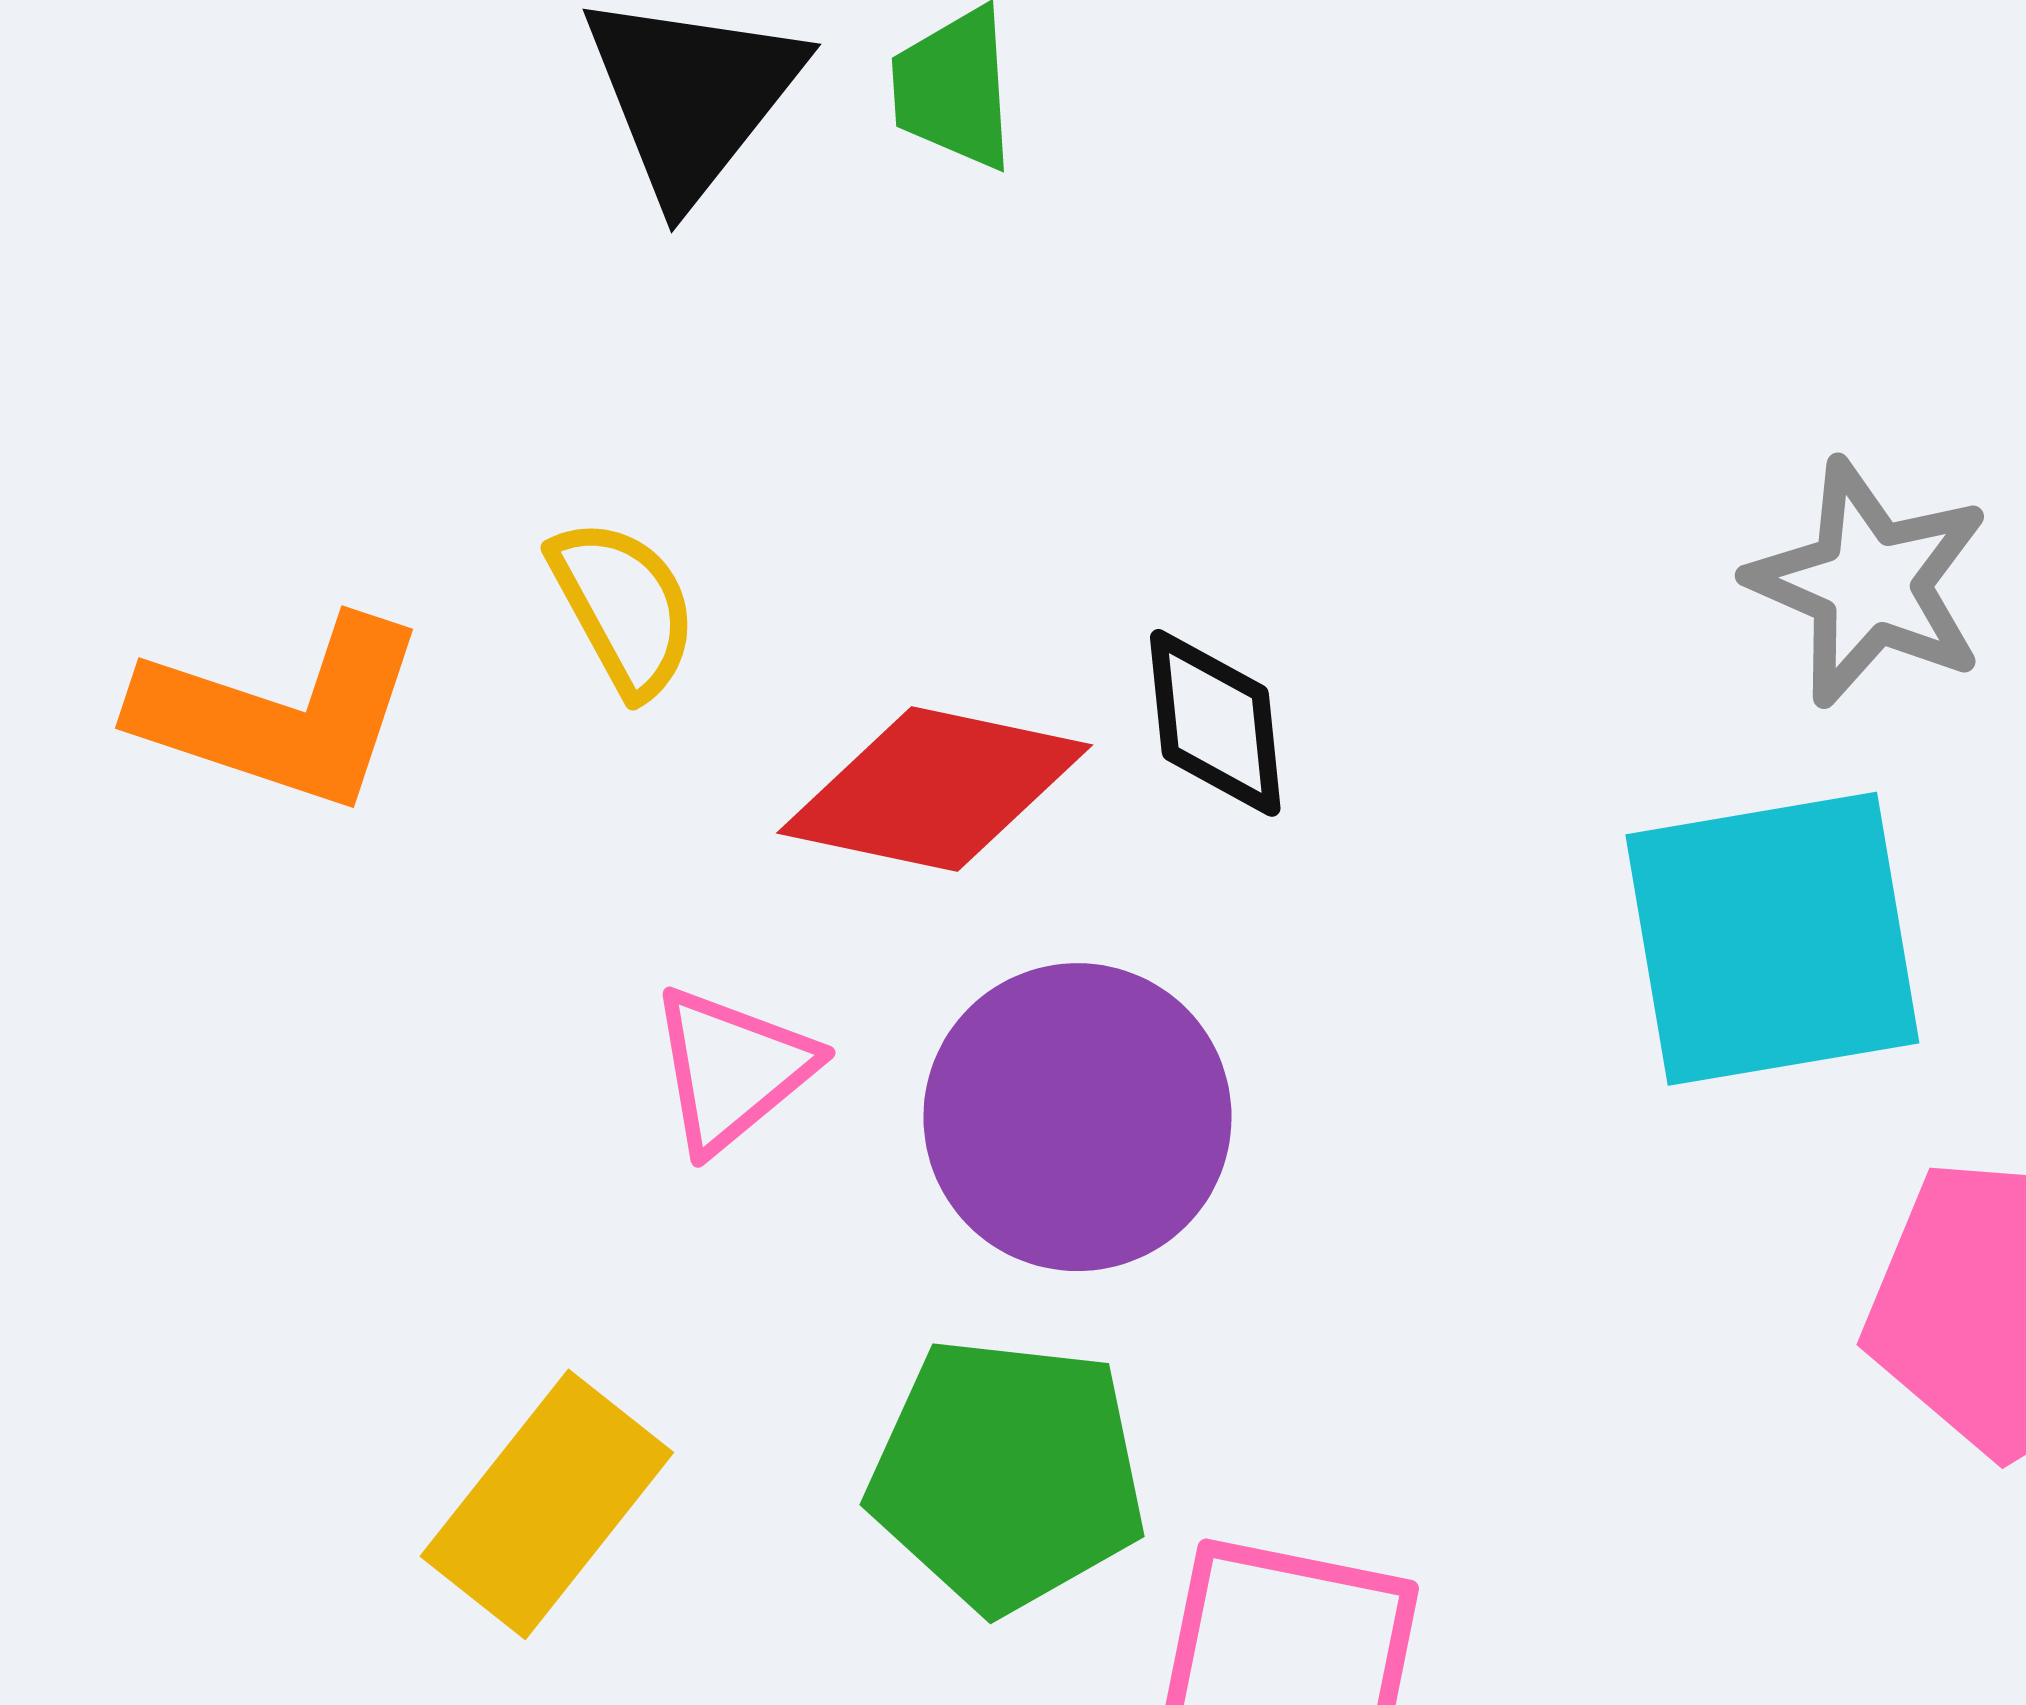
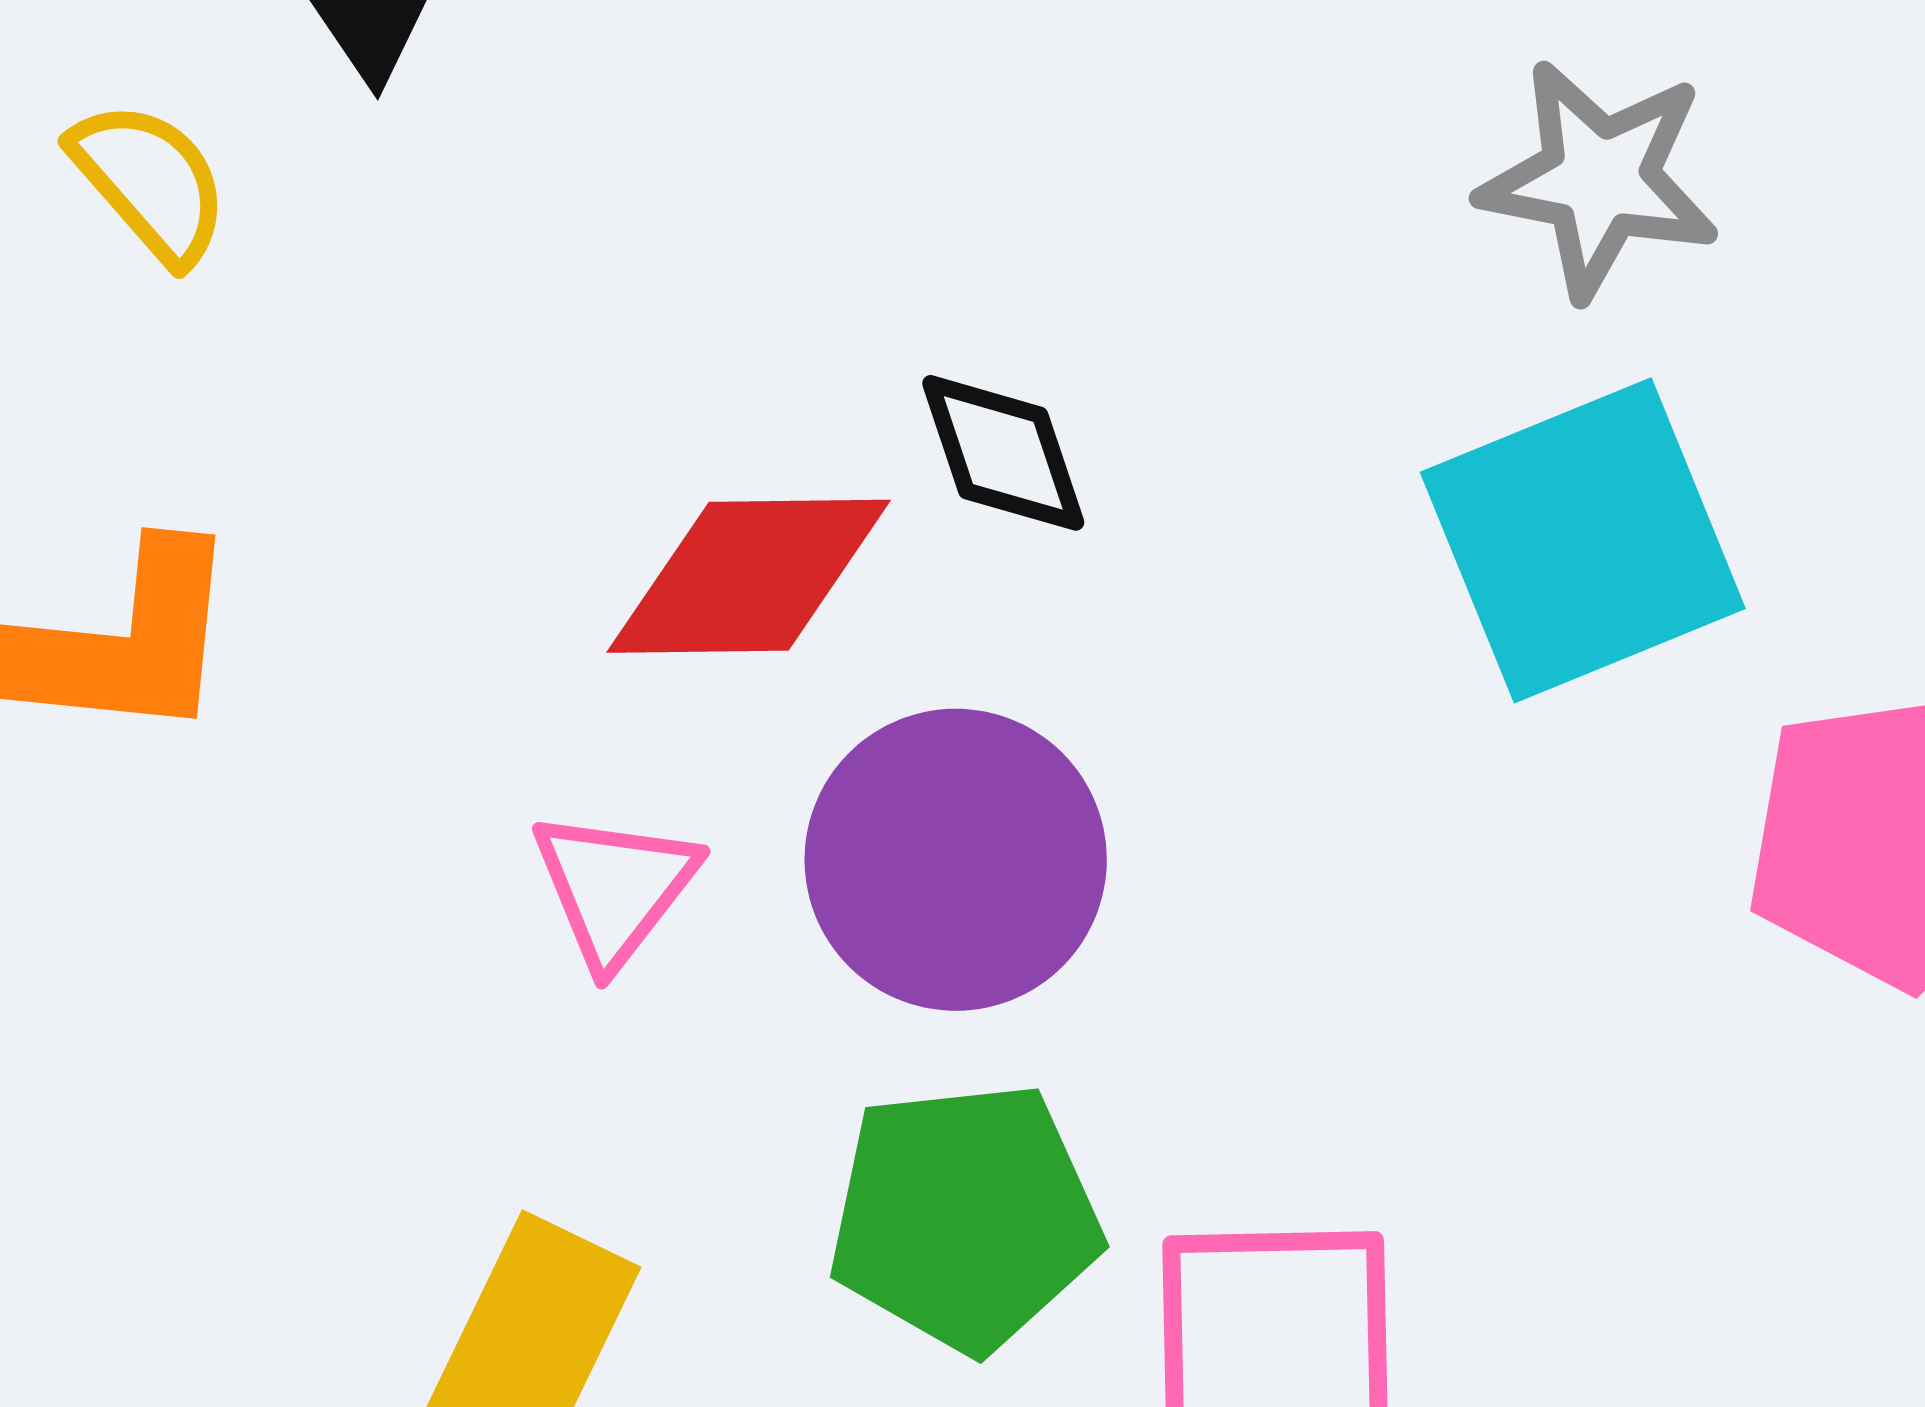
yellow semicircle: (624, 607) -> (150, 182), moved

